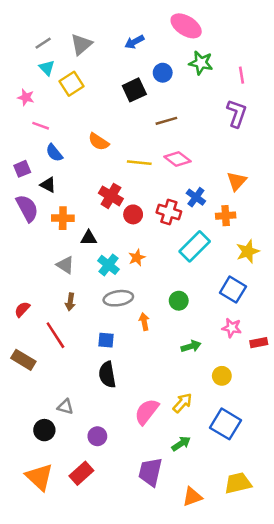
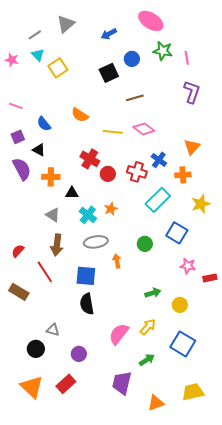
gray triangle: (81, 44) -> (66, 24), moved
pink line: (242, 75) -> (187, 58), moved
pink star: (26, 97) -> (12, 60), moved
pink line: (41, 126) -> (16, 106), moved
blue square: (233, 290) -> (177, 233), moved
brown arrow: (70, 302) -> (57, 245), size x1.5
blue square: (106, 340) -> (86, 276), size x1.5
green arrow: (191, 346) -> (153, 293), moved

